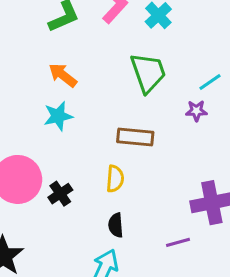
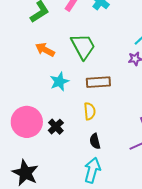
green trapezoid: (148, 73) -> (83, 46), moved
cyan star: (58, 116) -> (59, 82), moved

